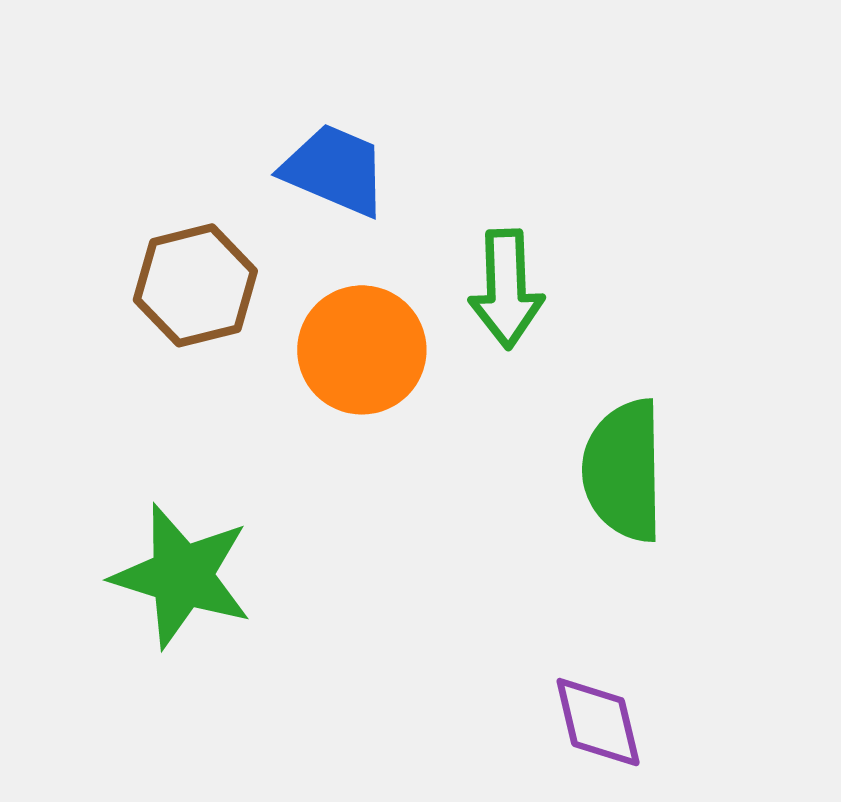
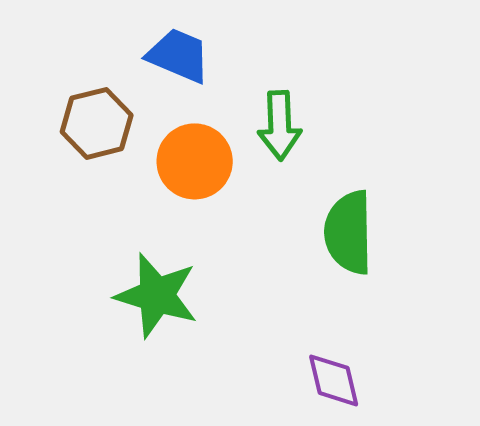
green star: (182, 576) -> (157, 295), moved

